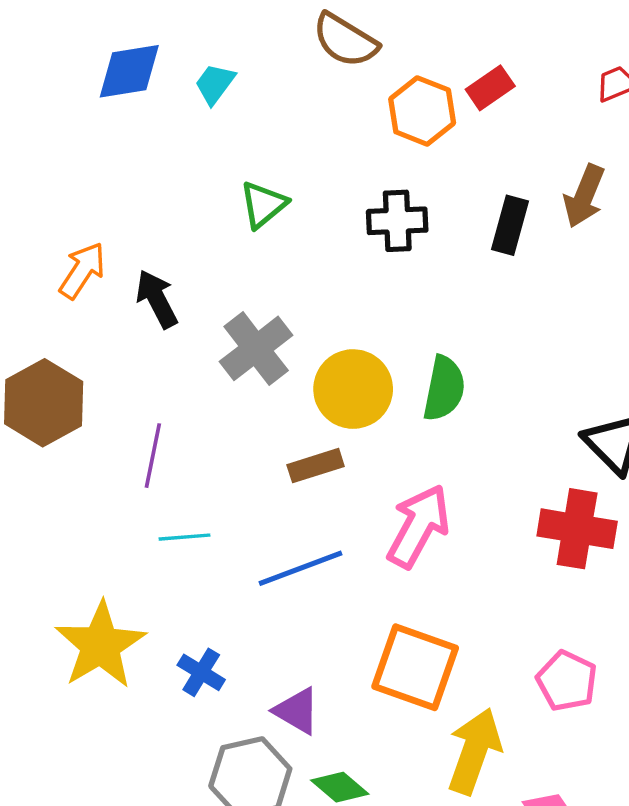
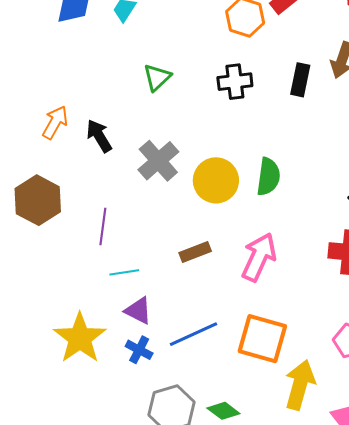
brown rectangle: (316, 466) -> (195, 252), moved
blue line: (300, 568) -> (194, 334), moved
purple triangle: (297, 711) -> (138, 311), moved

